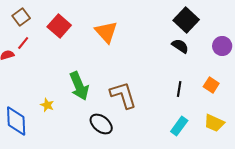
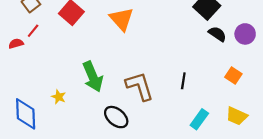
black semicircle: (180, 46) -> (217, 34), moved
black line: (179, 89) -> (183, 81), moved

